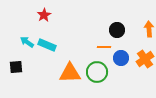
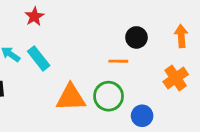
cyan rectangle: (47, 45) -> (39, 58), turned 30
blue circle: (121, 58) -> (142, 116), moved

